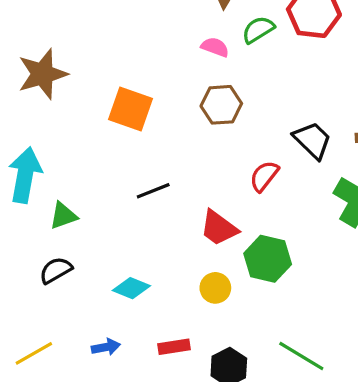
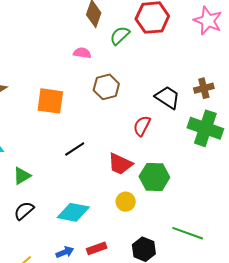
pink semicircle: (215, 47) -> (82, 53), moved
cyan diamond: (131, 288) -> (73, 212), size x1.4
red rectangle: (174, 347) -> (97, 248), moved

